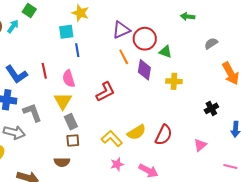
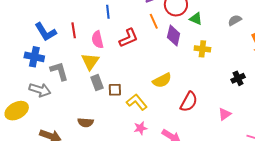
gray semicircle: (211, 43) -> (235, 20), moved
red L-shape: (105, 92) -> (129, 38), moved
yellow semicircle: (136, 132) -> (162, 80), moved
brown square: (73, 140) -> (115, 90), moved

